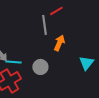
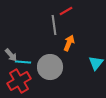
gray circle: (40, 67) -> (50, 67), size x1.6

